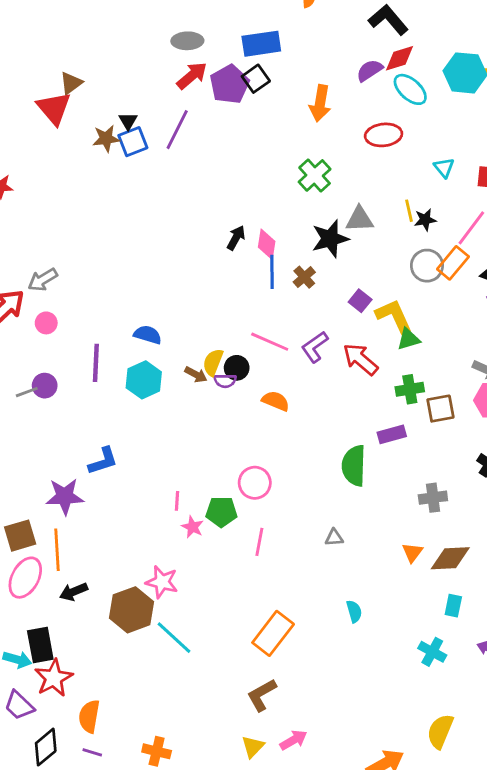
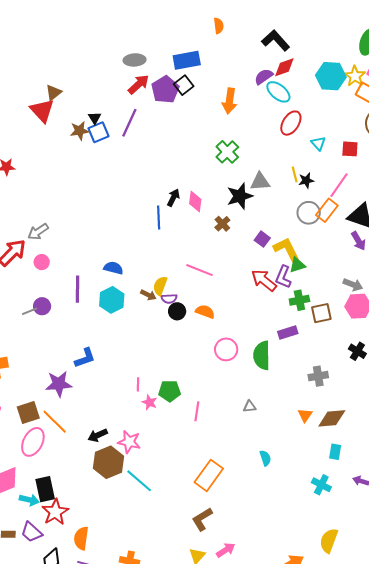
cyan ellipse: (410, 89) -> (278, 92), moved
red ellipse: (384, 135) -> (291, 123), moved, turned -50
blue line: (272, 272) -> (159, 217), moved
purple L-shape: (315, 347) -> (283, 277), moved, turned -30
black circle: (237, 368) -> (177, 311), moved
pink circle: (255, 483) -> (226, 349), moved
orange line: (57, 550) -> (55, 422), turned -40
black arrow: (74, 592) -> (98, 435), moved

